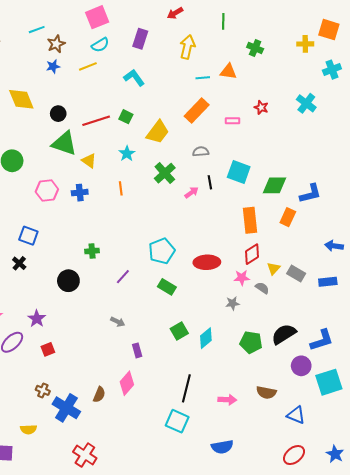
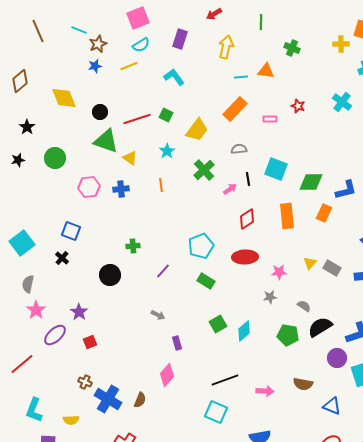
cyan line: (37, 30) -> (79, 30), turned 42
red diamond: (252, 254) -> (247, 219), moved
gray semicircle: (262, 288) -> (304, 306), moved
black line: (186, 388) -> (225, 380), turned 56
brown semicircle: (99, 395) -> (140, 400), moved

